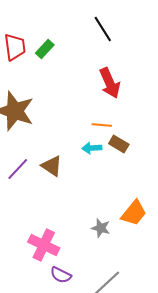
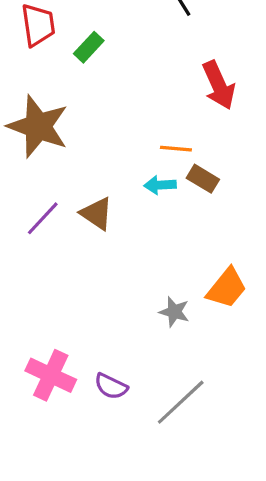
green rectangle: (45, 49) -> (89, 47), moved
red arrow: (110, 83) -> (219, 85), moved
pink cross: (44, 245) -> (51, 375), moved

